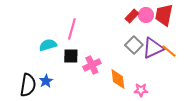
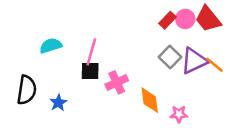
red trapezoid: (164, 15) -> (208, 19), turned -50
pink line: (72, 29) -> (91, 52), moved
cyan semicircle: (48, 45) -> (51, 46), moved
black semicircle: (28, 85) -> (27, 90), moved

